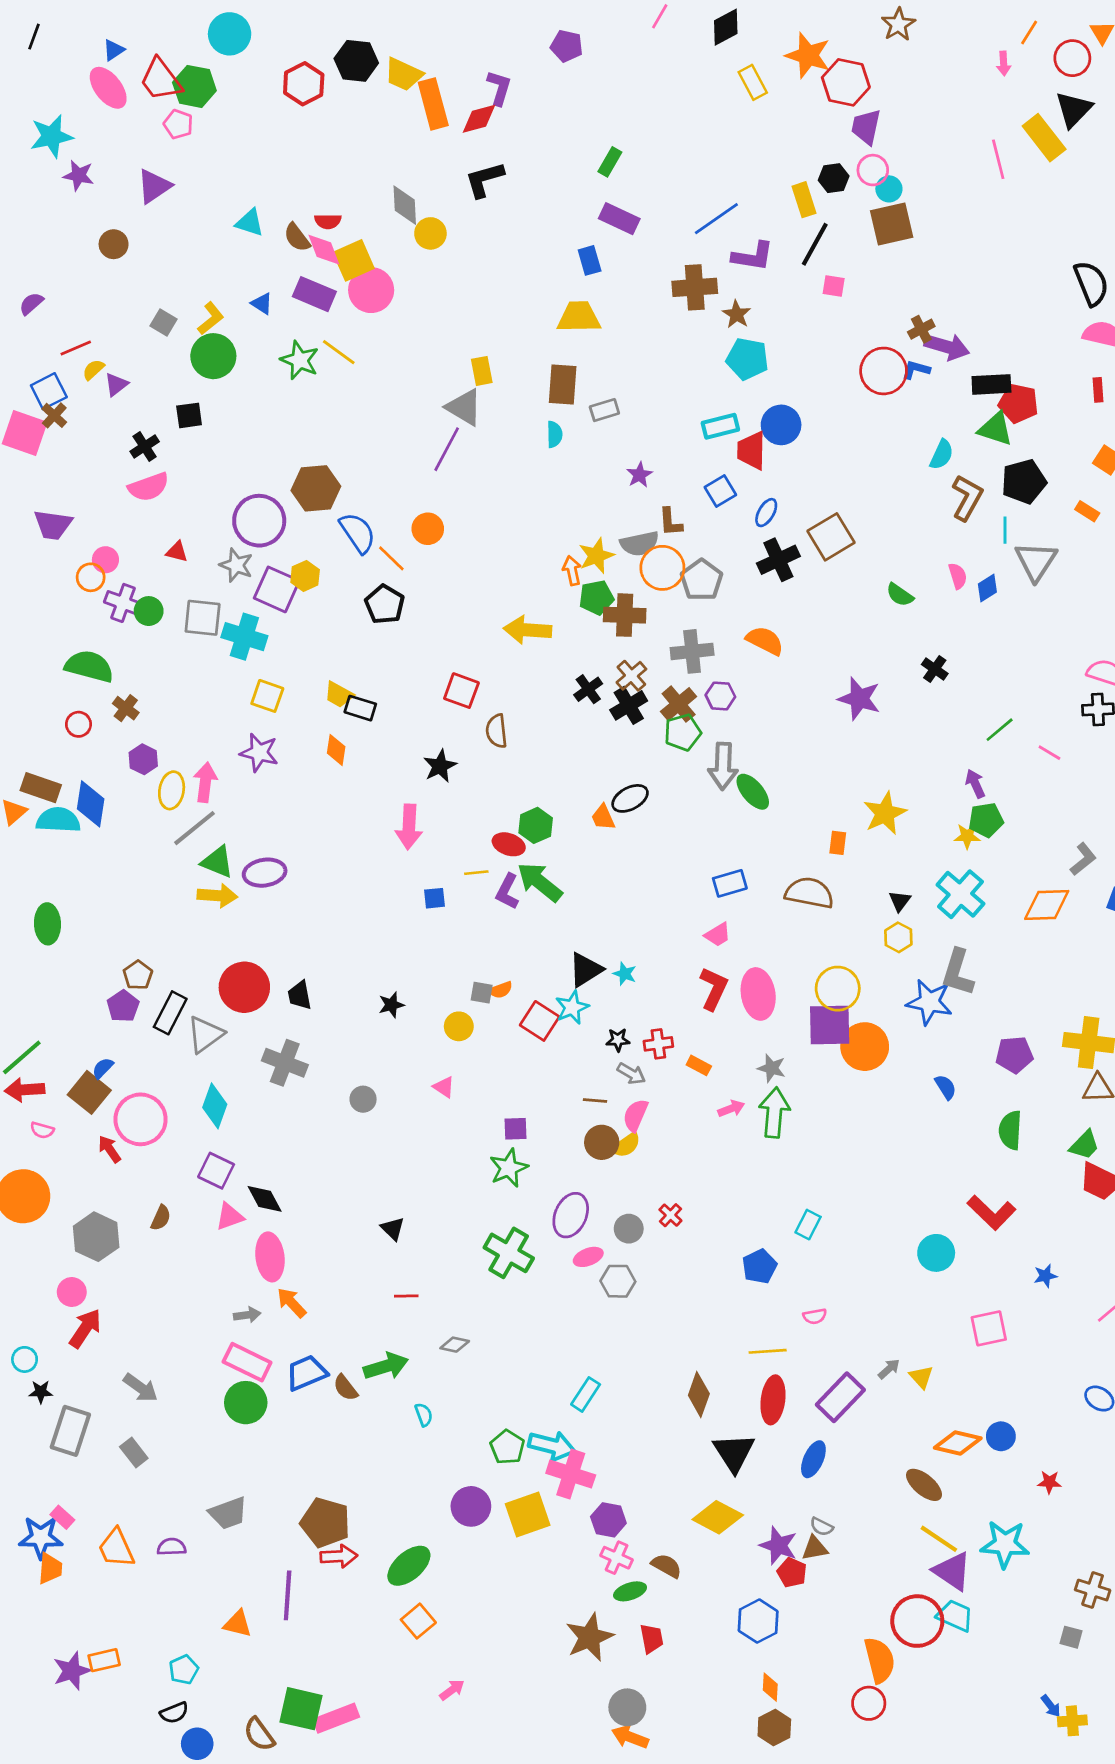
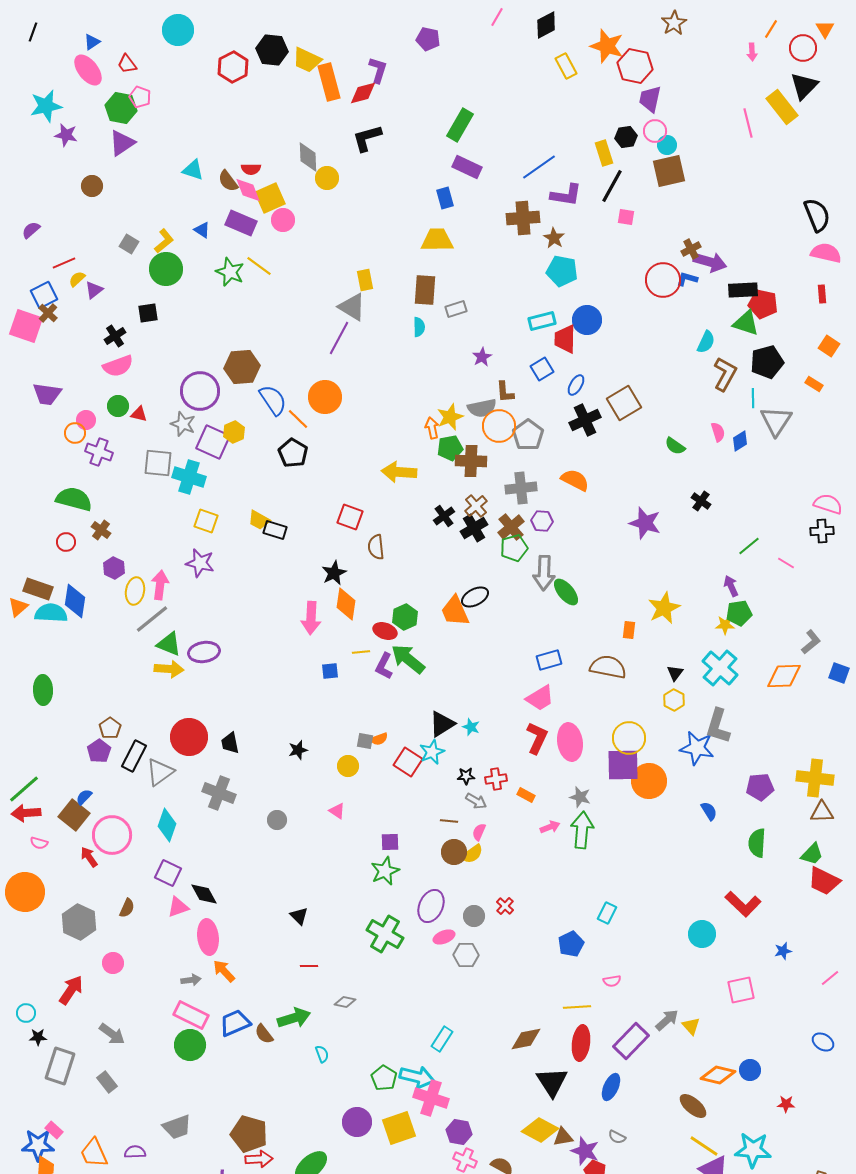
red trapezoid: (161, 80) -> (127, 64), size x0.6
green hexagon: (194, 86) -> (121, 108), moved
green rectangle: (610, 162) -> (460, 125), size x1.5
pink circle: (371, 290) -> (283, 220), size x0.7
orange circle: (428, 529) -> (325, 397), size x1.4
green circle: (149, 611) -> (118, 406), moved
orange diamond: (336, 750) -> (346, 604), moved, size x1.4
orange trapezoid: (603, 817) -> (455, 611), size x1.6
pink trapezoid: (718, 935) -> (540, 698), size x1.4
pink semicircle: (635, 1115) -> (479, 832), size x0.7
pink circle: (72, 1292) -> (113, 963), moved
gray arrow: (889, 1369) -> (667, 1020), size x1.4
brown diamond: (699, 1394) -> (526, 1039), turned 60
brown triangle: (815, 1548) -> (563, 1137), moved

